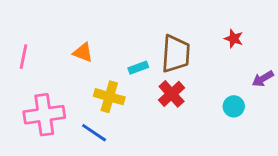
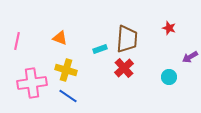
yellow cross: (109, 97) -> (66, 70), moved

